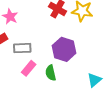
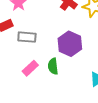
pink rectangle: (29, 68) -> (30, 68), moved

